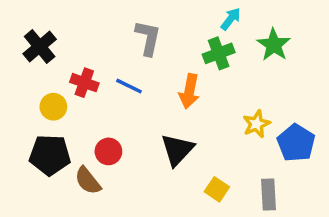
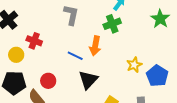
green star: (274, 45) -> (160, 19), moved
blue line: (129, 86) -> (75, 56), moved

